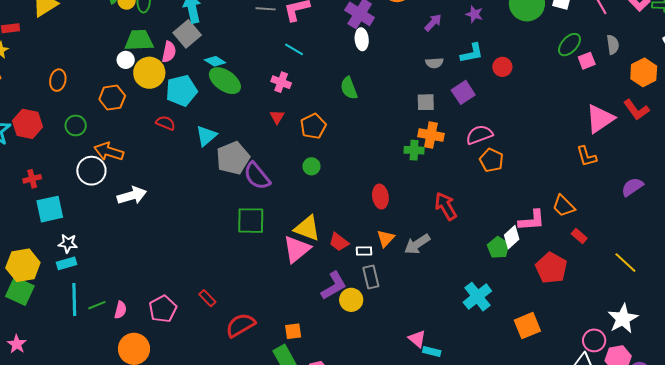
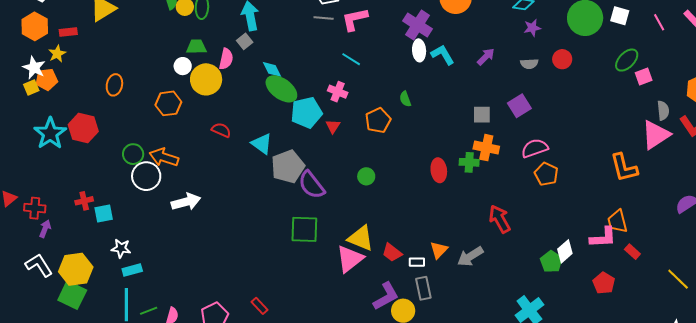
purple star: (474, 14) -> (532, 28), turned -30
purple arrow: (433, 22) -> (486, 57), moved
gray square: (187, 34) -> (245, 41), size x0.6
green trapezoid: (139, 40) -> (196, 47), size x0.7
gray semicircle: (613, 45) -> (663, 111), moved
cyan L-shape: (472, 53) -> (443, 55), moved, turned -110
cyan diamond: (215, 61) -> (272, 69), turned 30
gray semicircle: (434, 63) -> (529, 64), moved
red circle: (502, 67) -> (562, 59), moved
green semicircle: (349, 88) -> (405, 99), size x0.7
cyan pentagon: (181, 91) -> (306, 113), moved
green circle: (76, 125) -> (133, 154), moved
orange pentagon: (313, 126) -> (378, 120), moved
cyan triangle: (206, 136) -> (262, 144), turned -45
orange L-shape: (587, 156) -> (624, 168), moved, size x1.4
red cross: (32, 179) -> (84, 201), moved
red ellipse: (380, 197) -> (439, 170), moved
orange trapezoid: (564, 206) -> (617, 221), turned 30
cyan square: (50, 209) -> (104, 214), size x0.7
pink L-shape: (532, 220) -> (603, 237), moved
cyan rectangle: (66, 263) -> (132, 270), moved
red pentagon: (551, 268) -> (604, 283), size x0.7

